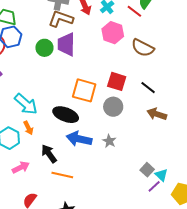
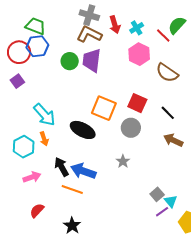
blue arrow: (79, 139) -> (83, 171), moved

